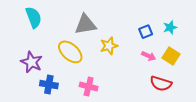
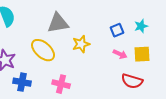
yellow square: (171, 56) -> (142, 54), turned -36

